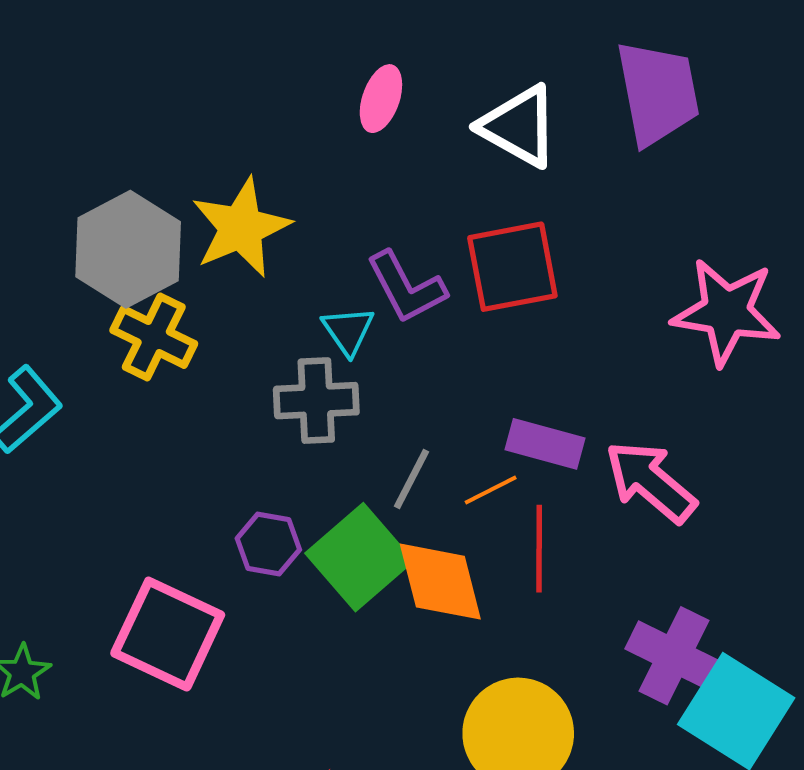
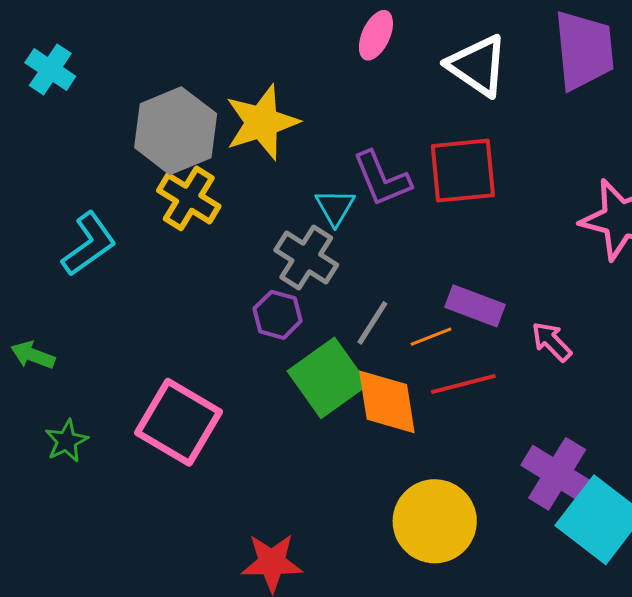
gray cross: (316, 401) -> (306, 257), turned 30
pink arrow: (651, 482) -> (552, 342), size x0.6
purple hexagon: (268, 544) -> (278, 315), moved
red line: (539, 549) -> (463, 384), turned 70

